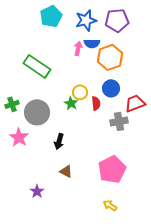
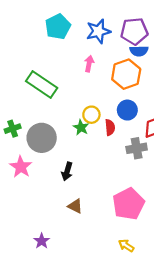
blue semicircle: (92, 43) -> (139, 51), moved
purple star: (37, 191) -> (42, 241), moved

